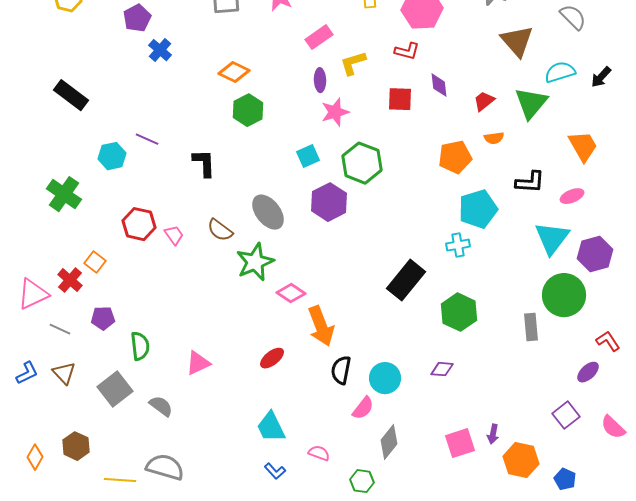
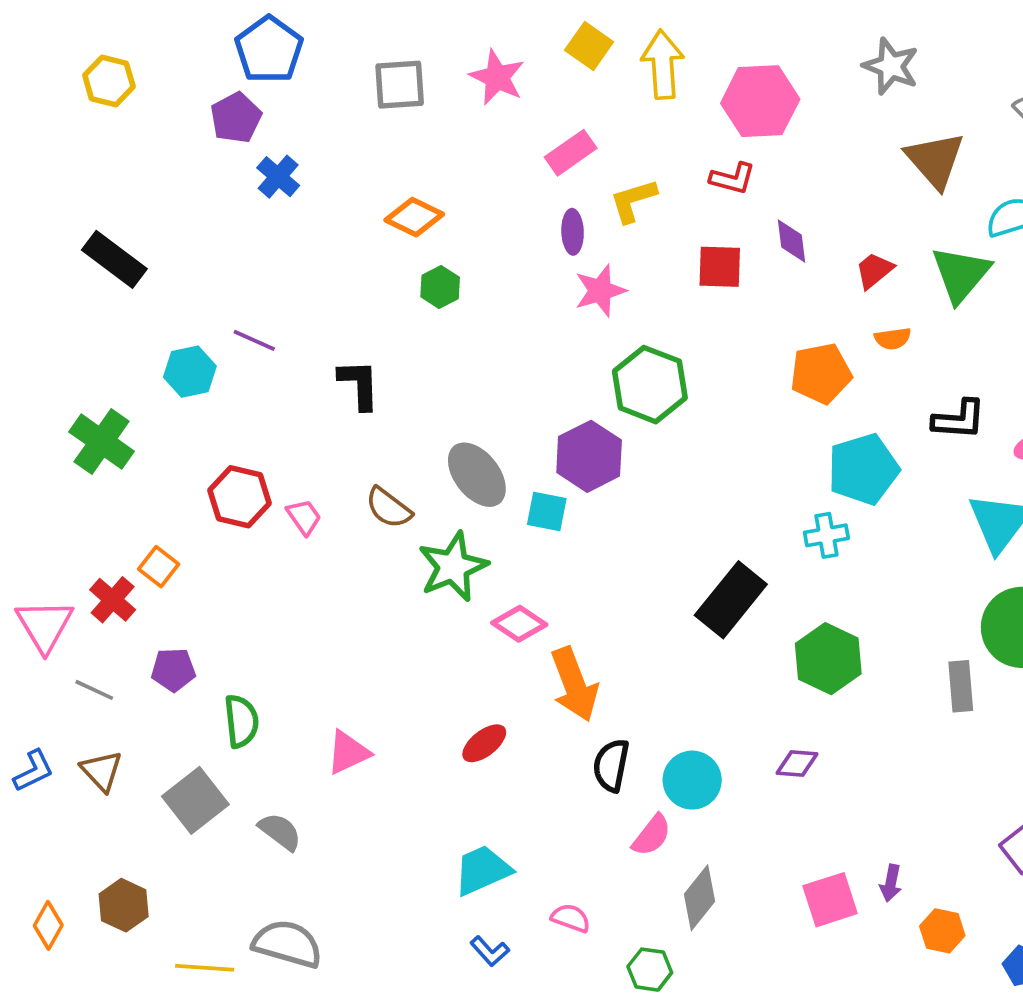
green hexagon: (248, 110) -> (440, 287), size x0.7
cyan square: (308, 156) -> (547, 511), moved, turned 35
pink triangle: (33, 294) -> (45, 626), turned -36
cyan trapezoid: (271, 427) -> (482, 870), turned 92
orange hexagon: (521, 460) -> (942, 931), size x0.7

